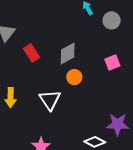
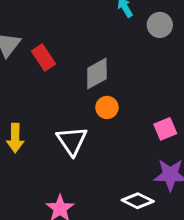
red rectangle: (32, 53) -> (43, 57), moved
pink square: (112, 62) -> (165, 129), moved

